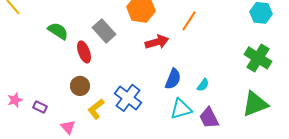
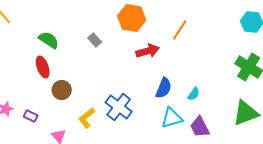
gray rectangle: (104, 31) -> (95, 40), size x0.6
red ellipse: (84, 52) -> (43, 67), moved
brown circle: (80, 86) -> (62, 90), moved

